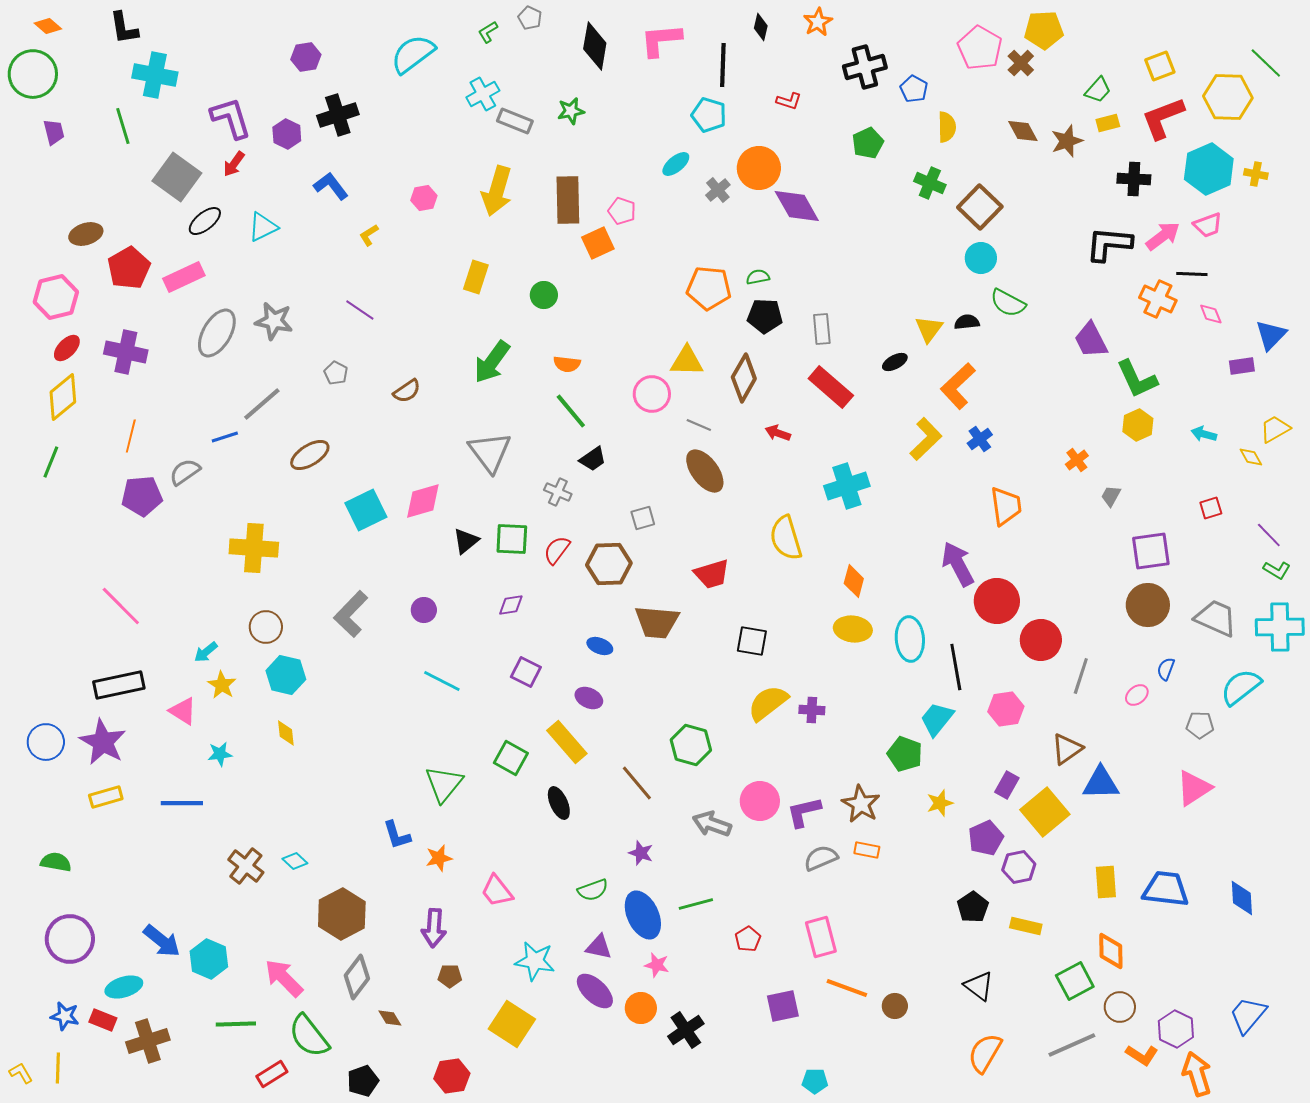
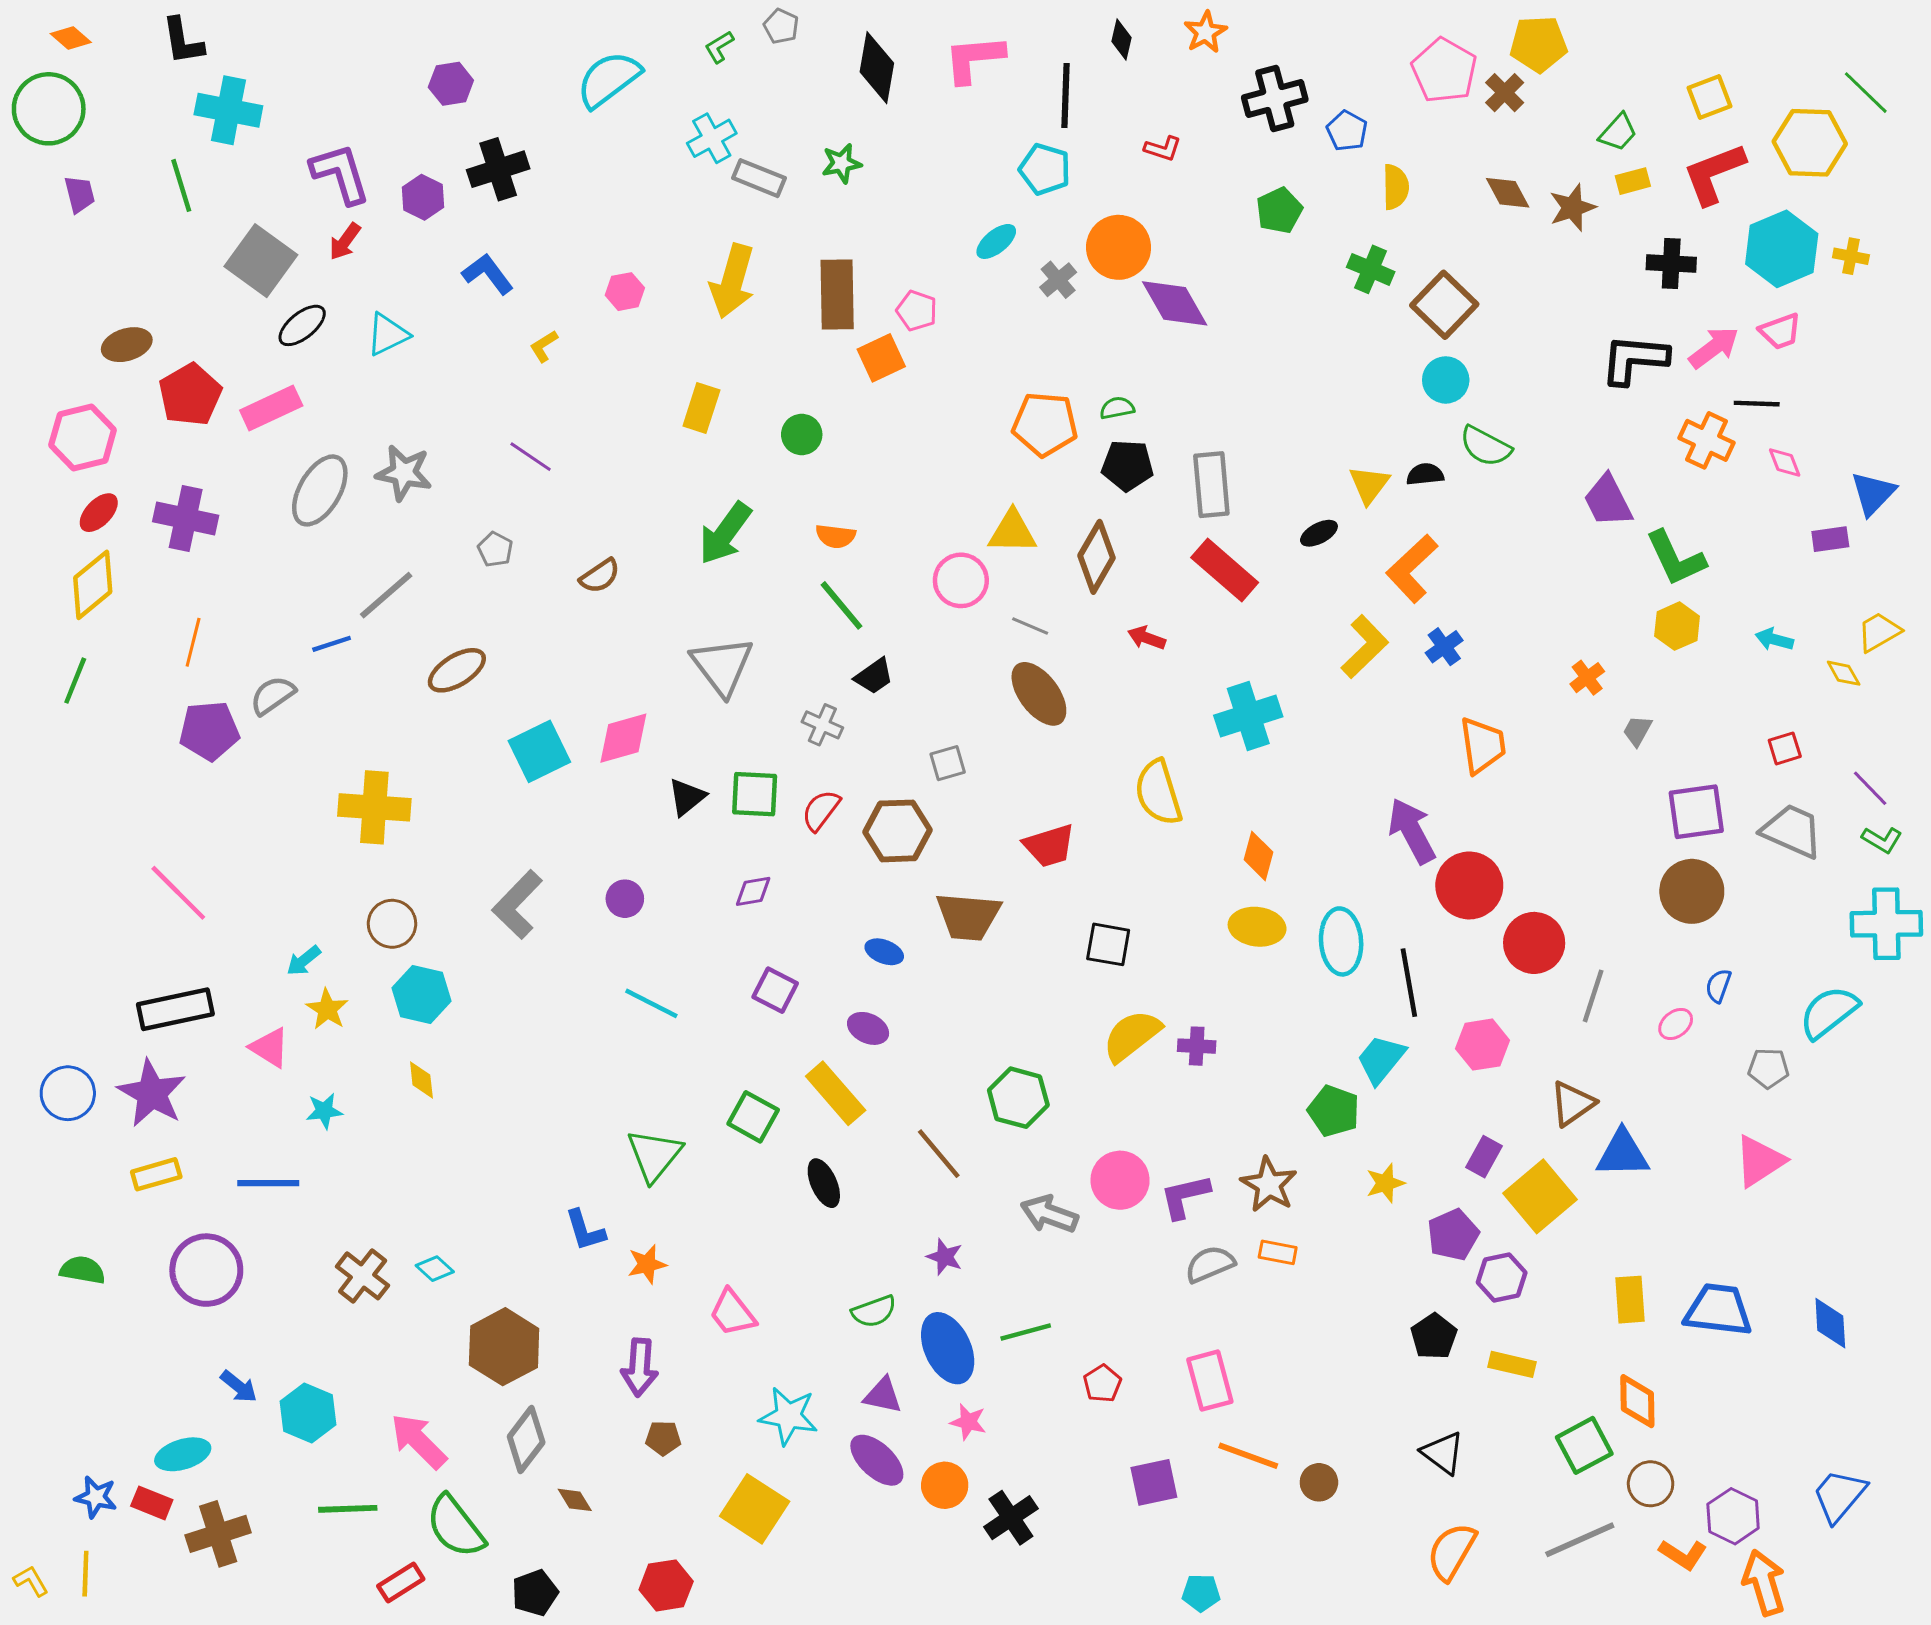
gray rectangle: (822, 329) -> (1211, 485), size x1.4
gray trapezoid: (1216, 618) -> (1792, 831), moved
purple circle: (70, 939) -> (206, 1270), moved
blue arrow: (162, 941) -> (239, 1387), size x0.7

